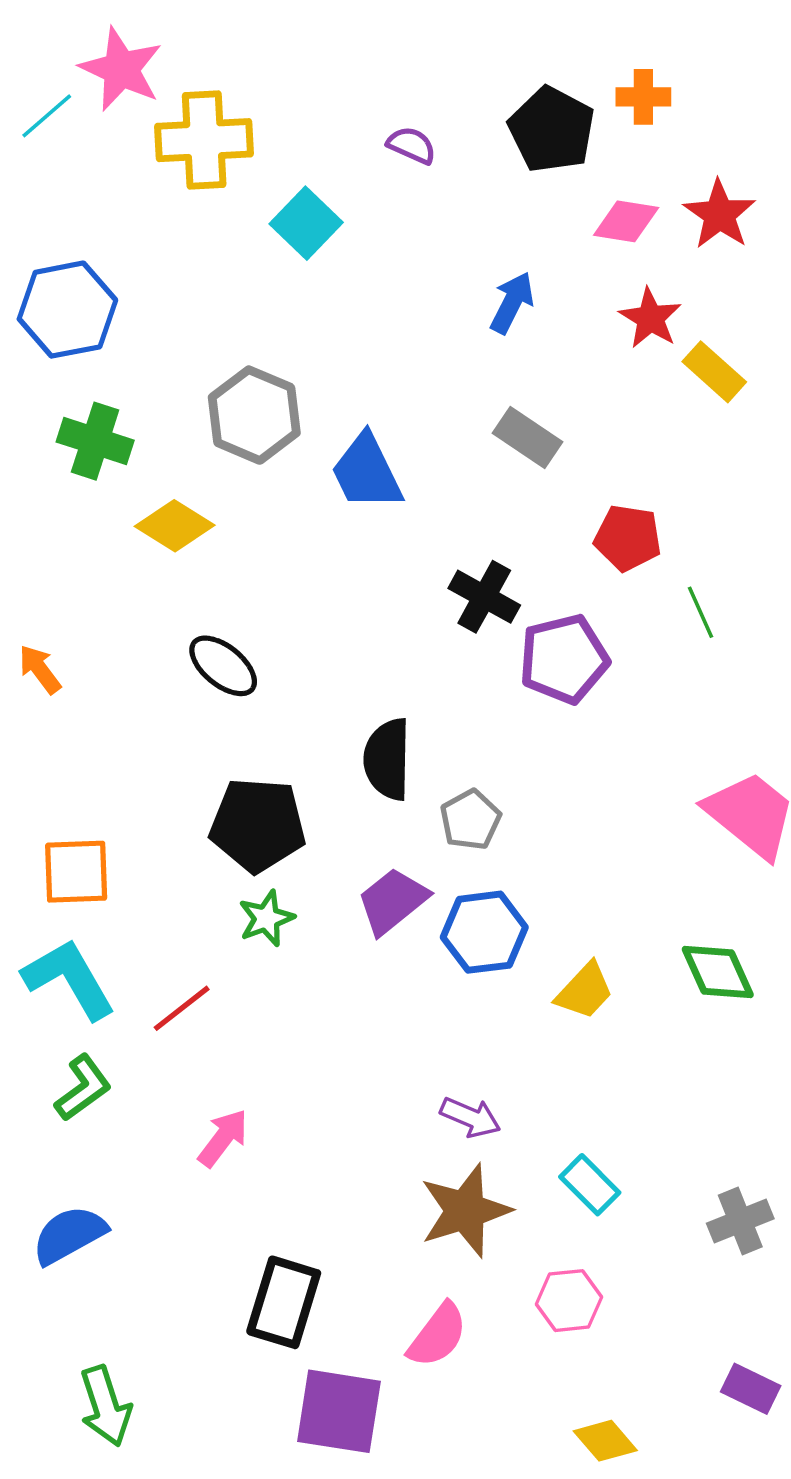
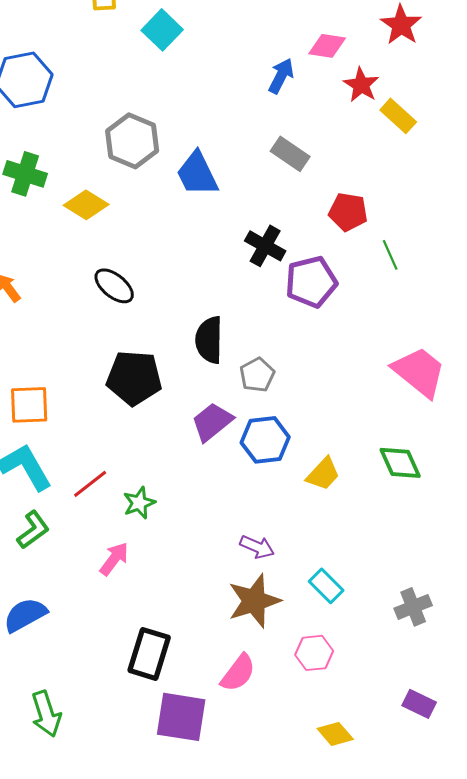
pink diamond: (626, 221) -> (327, 46), moved
green cross: (95, 441) -> (25, 174), moved
green star: (266, 918) -> (139, 503), moved

